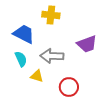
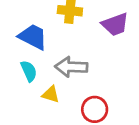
purple trapezoid: (87, 44) -> (115, 24), moved

